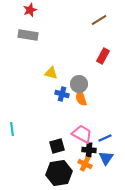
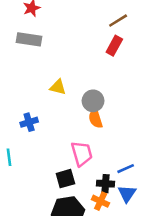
red rectangle: (103, 56) -> (114, 46), moved
blue cross: (62, 94) -> (29, 122), moved, turned -32
pink trapezoid: (82, 134) -> (82, 154), moved, turned 45

